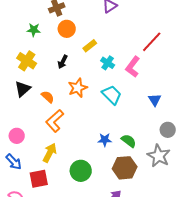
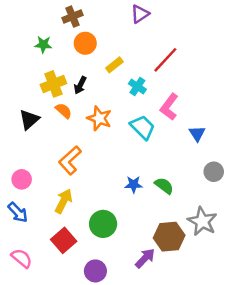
red line: (152, 42) -> (165, 60), moved
yellow cross: (27, 61) -> (53, 84), moved, turned 36
pink L-shape: (133, 67) -> (169, 107), moved
orange star: (78, 88) -> (99, 118), turned -30
orange semicircle: (48, 97) -> (64, 111), moved
gray star: (159, 156) -> (202, 221), moved
brown hexagon: (125, 168) -> (169, 237), moved
red square: (39, 179) -> (64, 240), moved, turned -30

